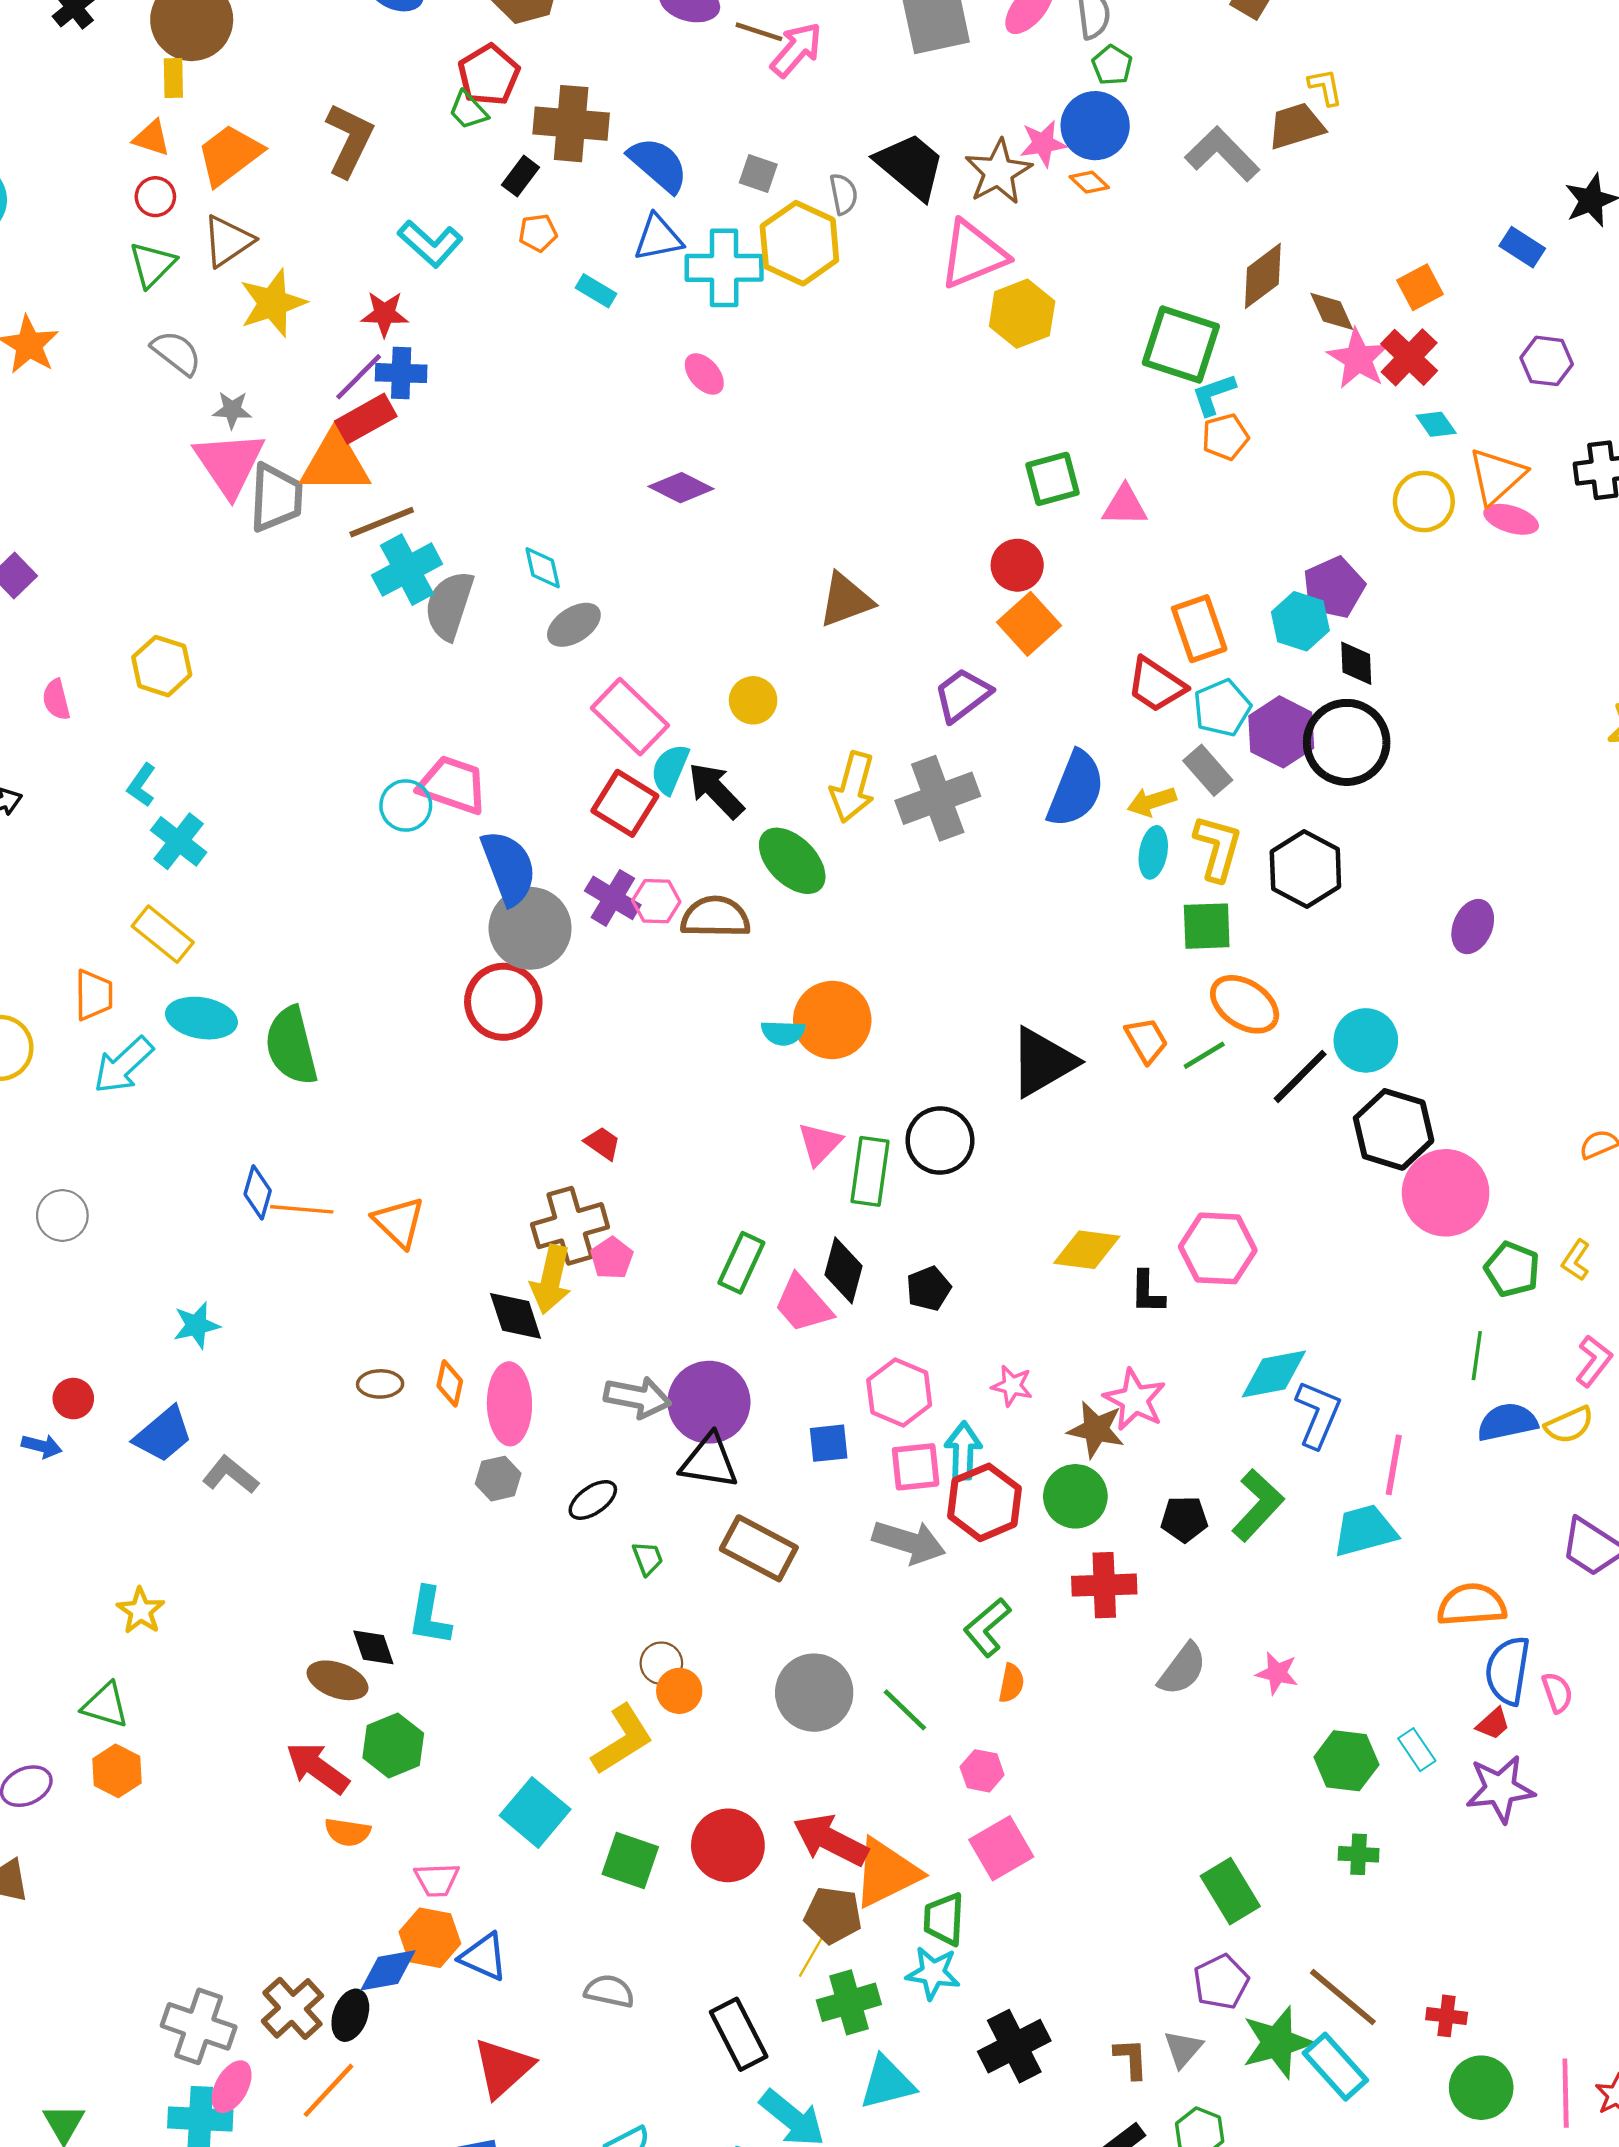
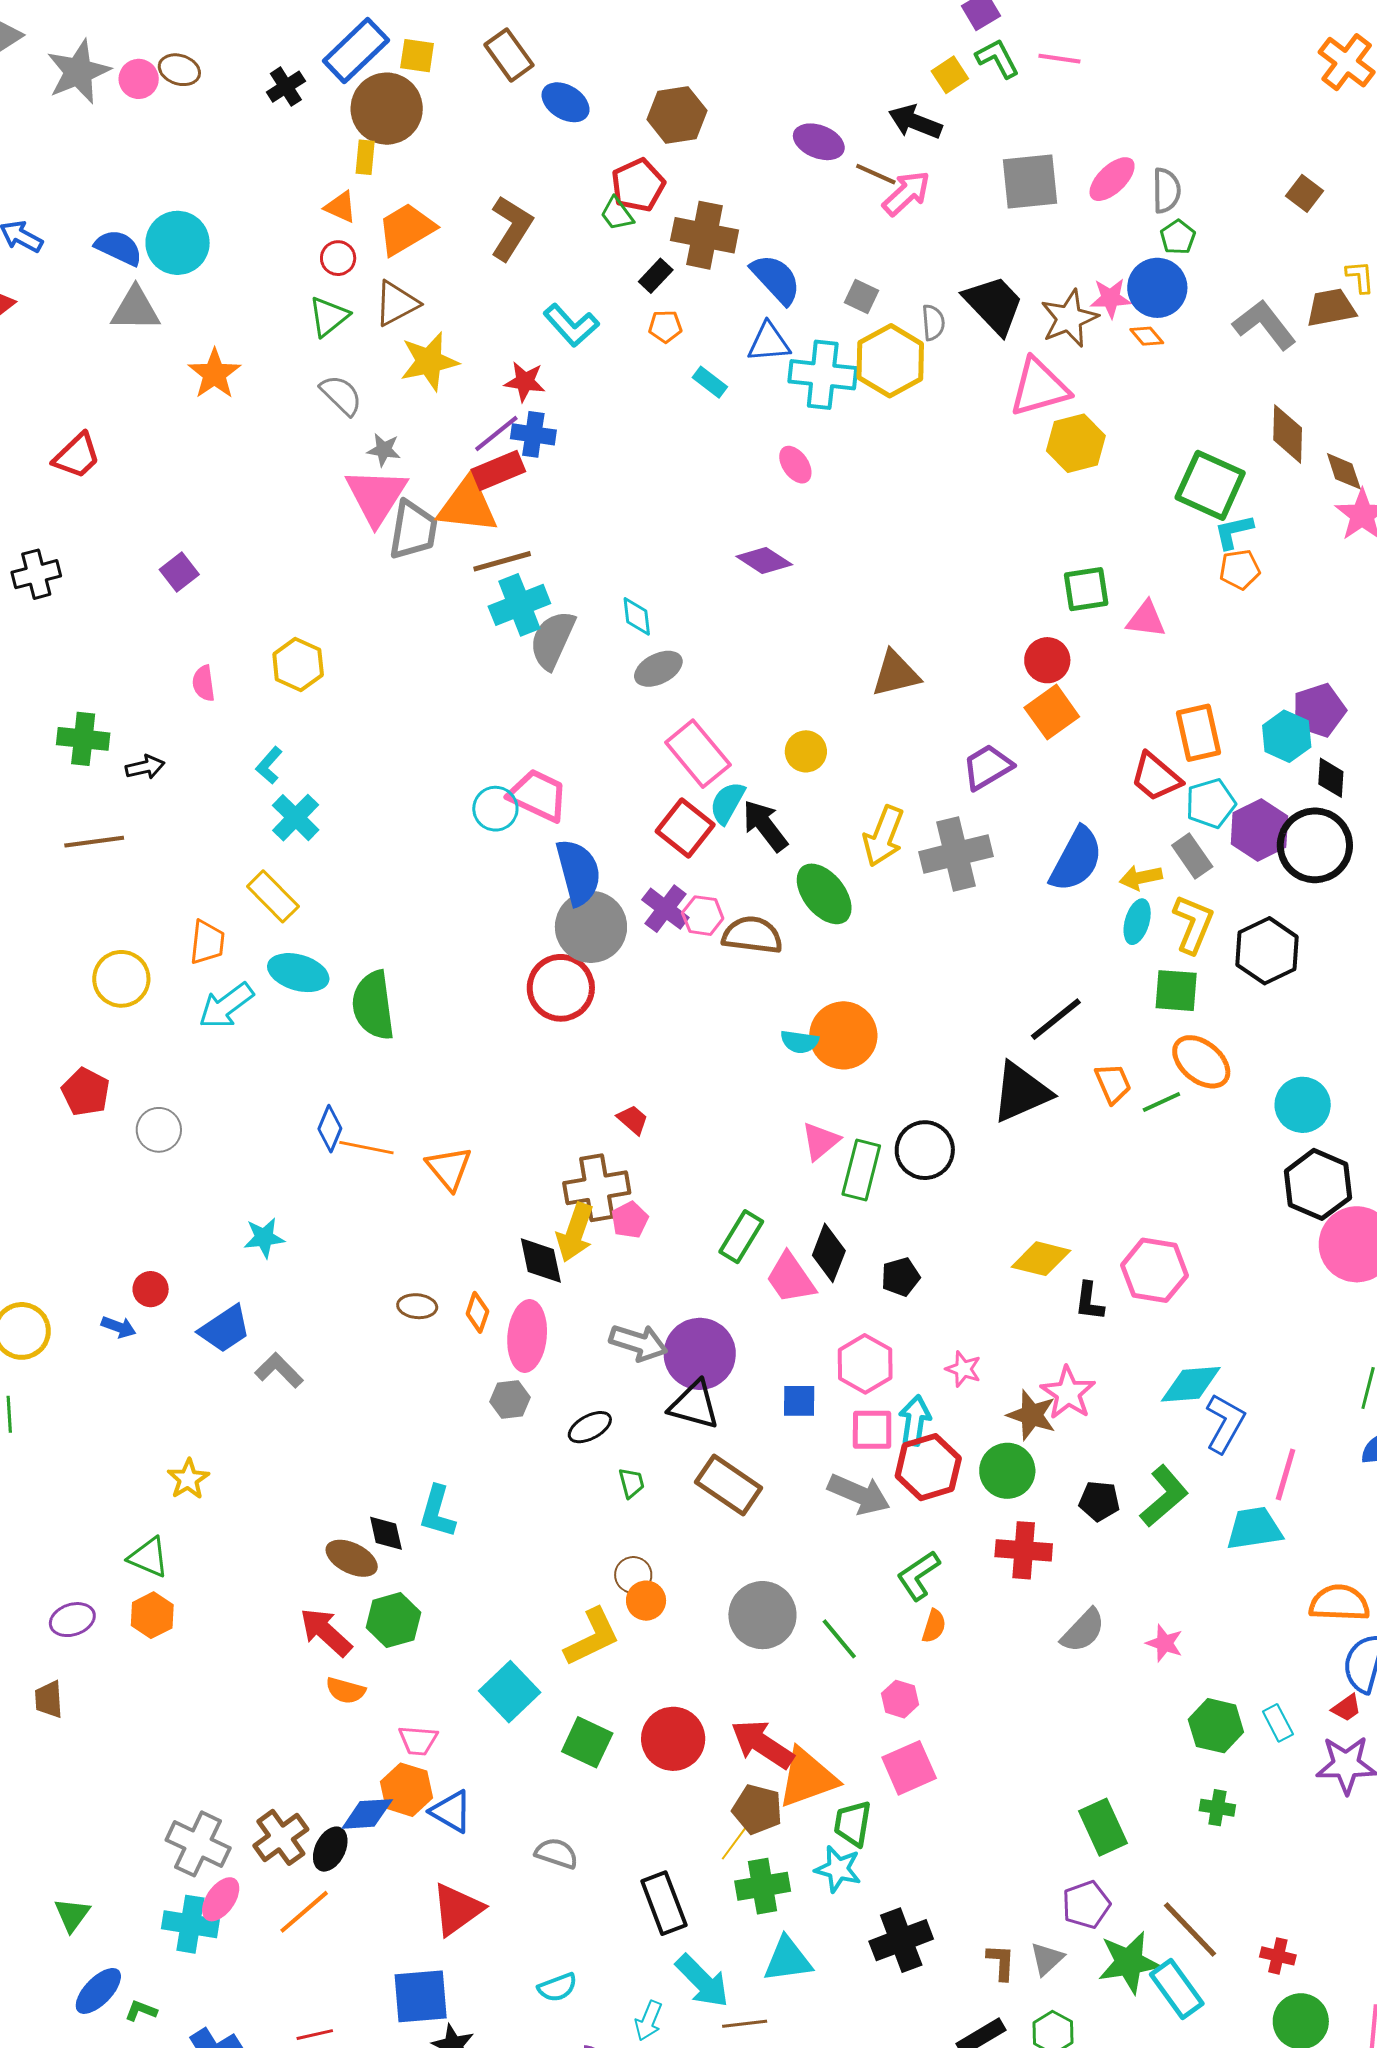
brown diamond: (1263, 276) -> (1288, 434), turned -58
black line: (1300, 1076) -> (1056, 1019), moved

